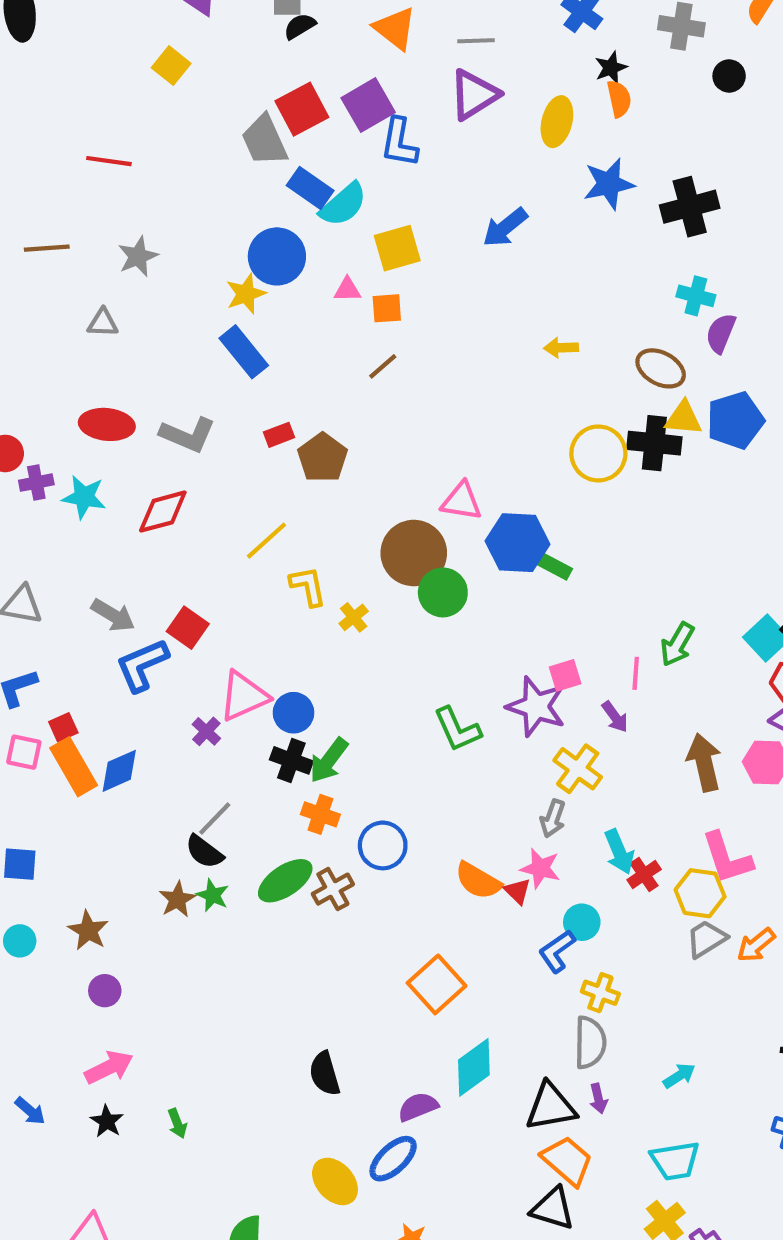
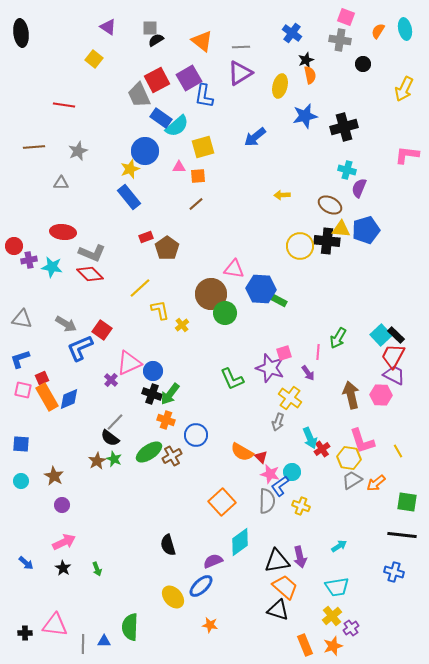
gray L-shape: (188, 435) -> (92, 253), moved
red diamond: (163, 512) -> (90, 274), turned 60
pink star: (540, 868) -> (270, 474), moved
gray semicircle: (590, 1043) -> (267, 501), moved
purple arrow: (598, 1099) -> (300, 557), size x1.5

